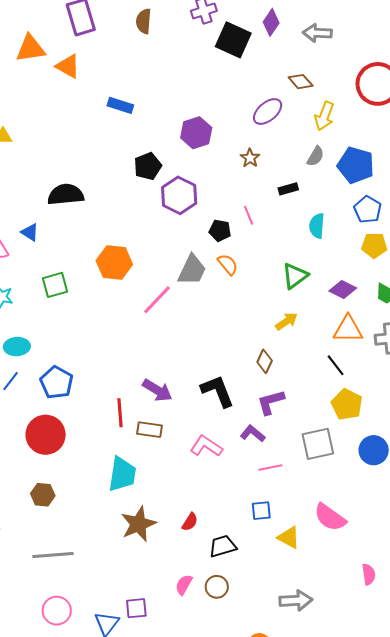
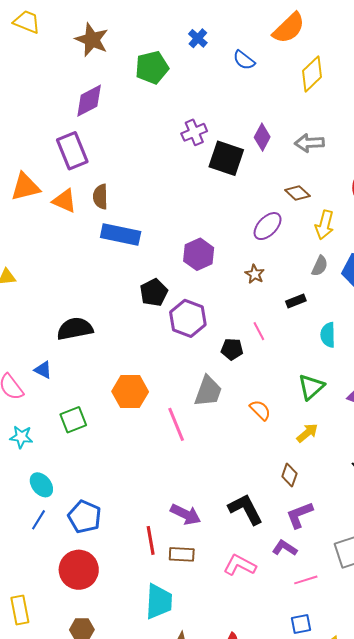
brown semicircle: (144, 21) -> (100, 197), moved
blue rectangle: (120, 105) -> (121, 235), size x1.5
orange semicircle: (228, 264) -> (260, 410), moved
pink line: (157, 300) -> (176, 424), turned -60
cyan ellipse: (17, 347) -> (41, 485), turned 60

